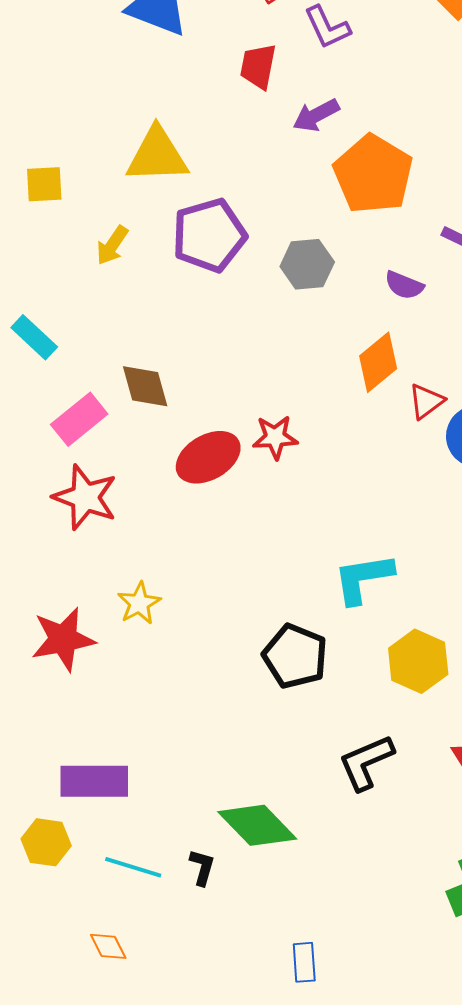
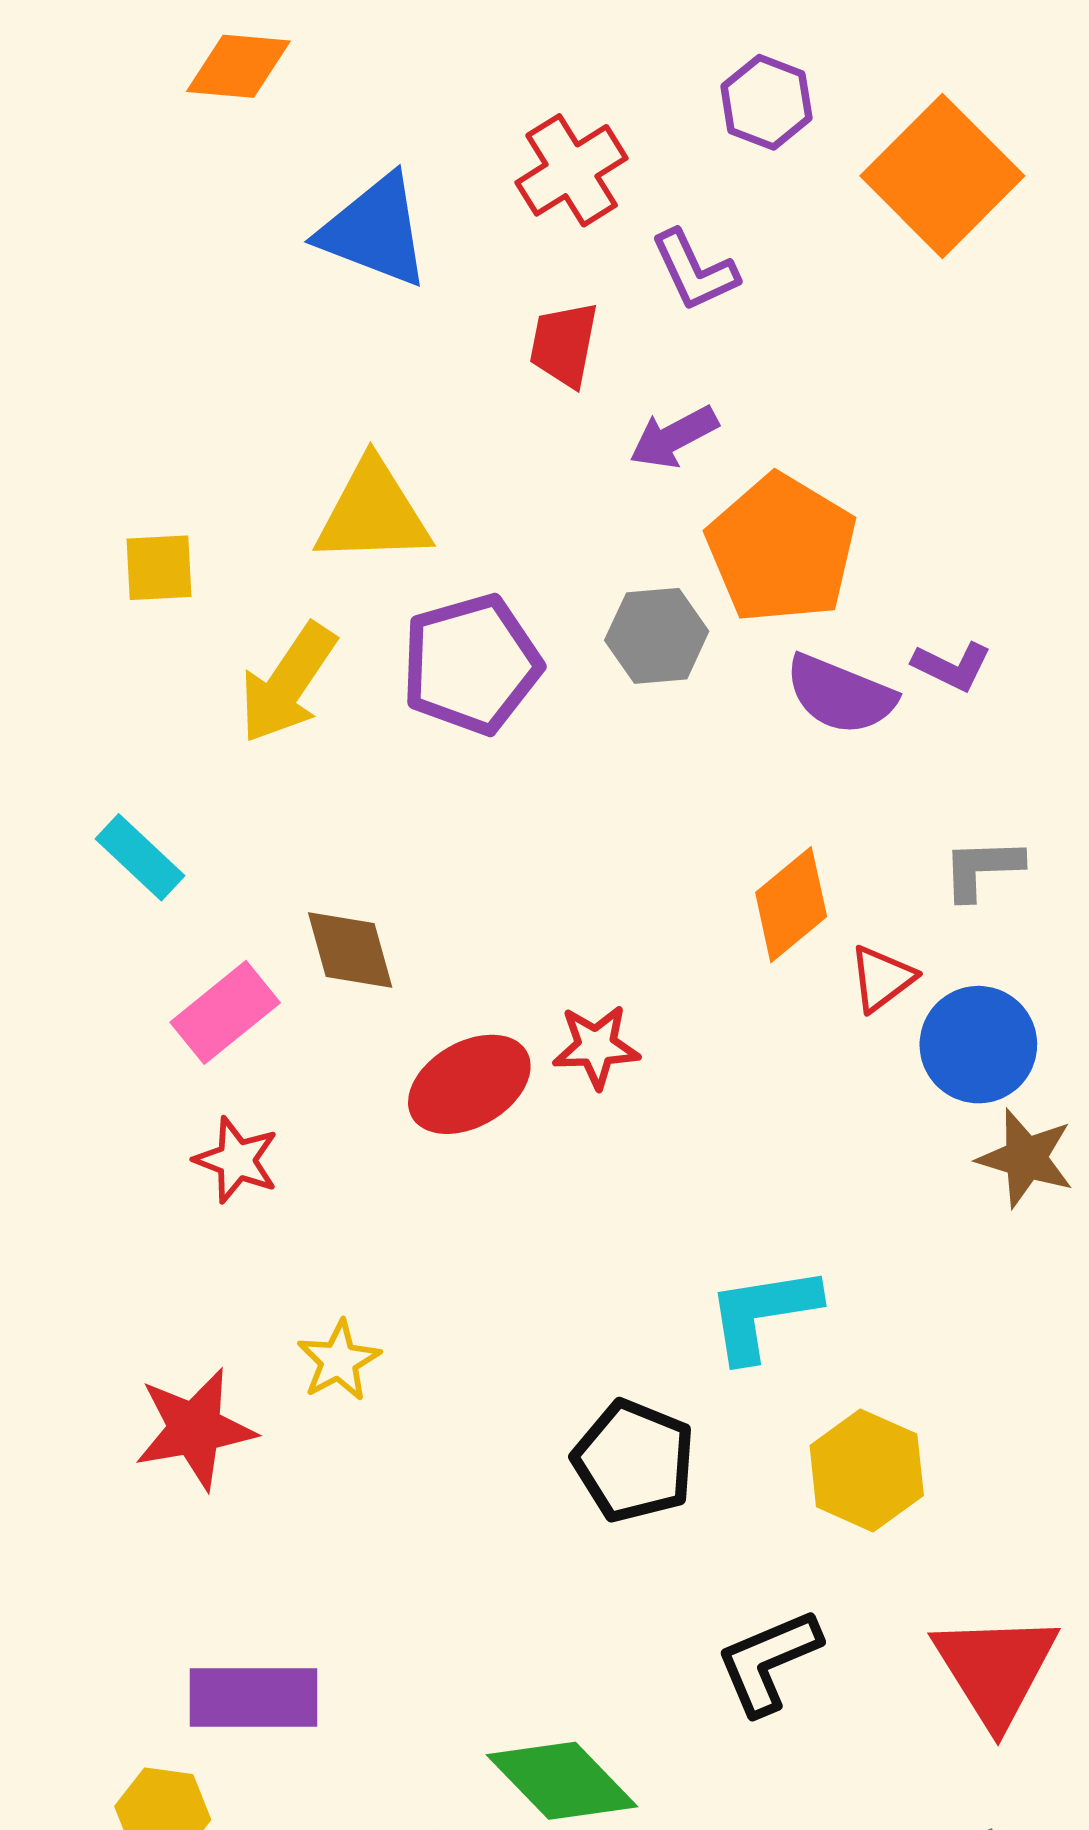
yellow arrow: (112, 245) -> (288, 683), size x1.6
gray hexagon: (307, 264) -> (657, 636), moved
purple semicircle: (404, 285) -> (840, 695), moved, size x1.5
red star: (85, 497) -> (237, 1160), size x0.7

